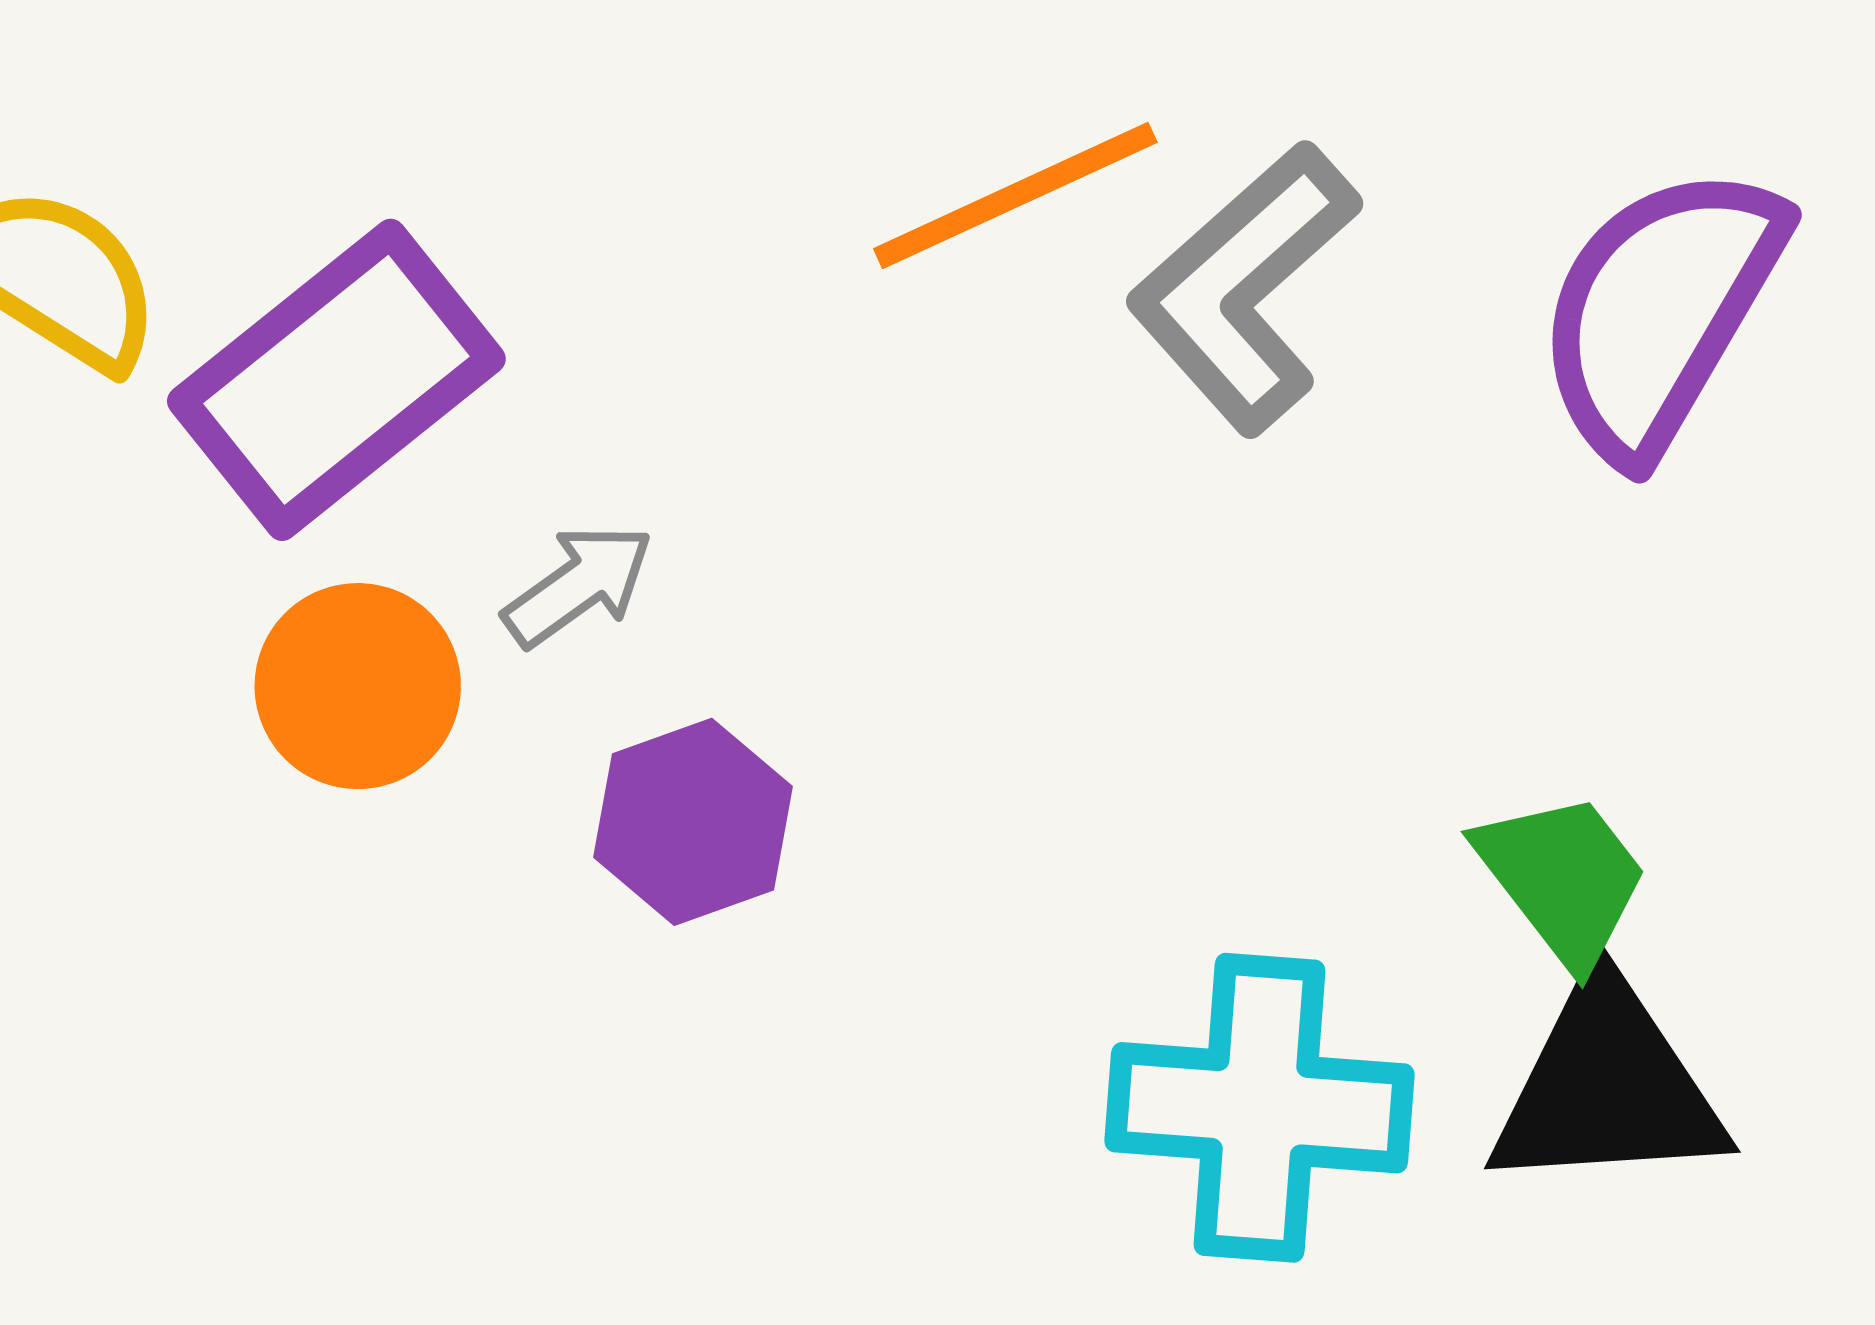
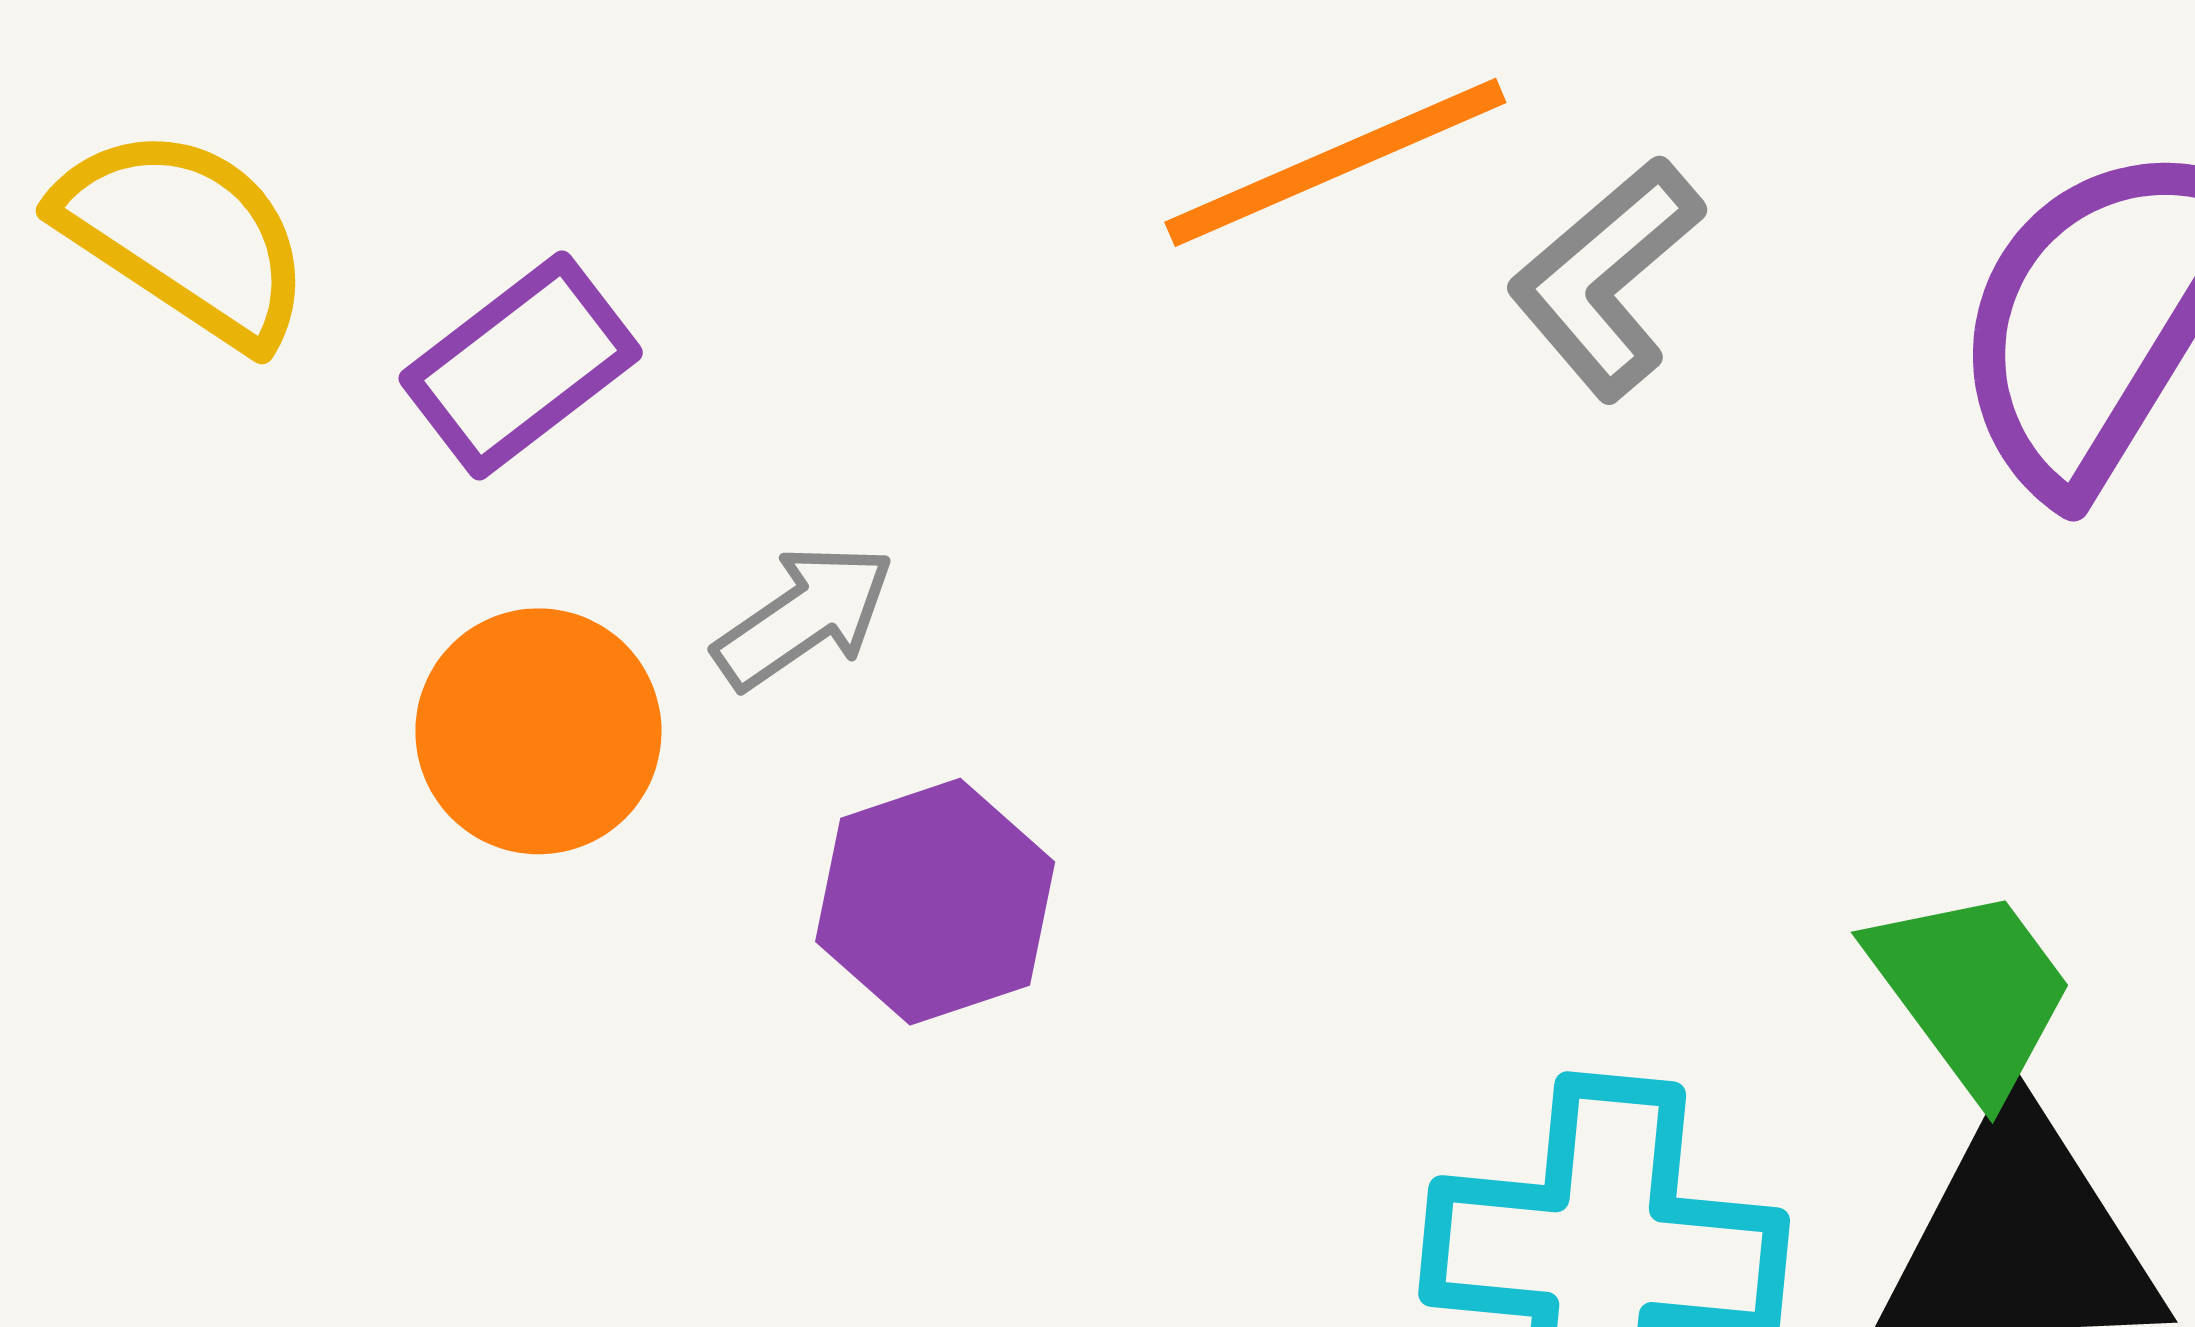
gray L-shape: (1244, 288) -> (1606, 278), size x0.7
purple rectangle: (336, 380) -> (521, 365), size x0.6

